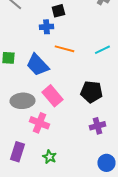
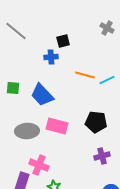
orange line: (64, 49) -> (85, 75), moved
pink rectangle: (52, 96) -> (57, 126), turned -35
pink cross: (39, 123) -> (39, 165), moved

